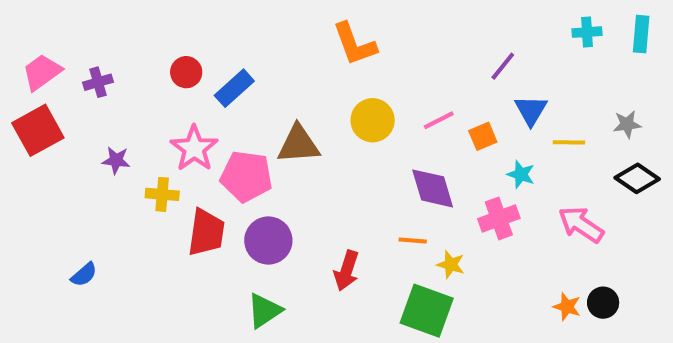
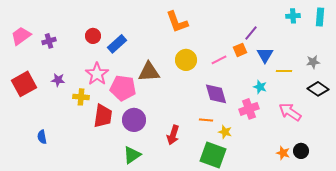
red square: (38, 130) -> (24, 84), moved
orange square: (483, 136) -> (240, 50), moved
blue semicircle: (84, 275) -> (42, 137), turned 120

